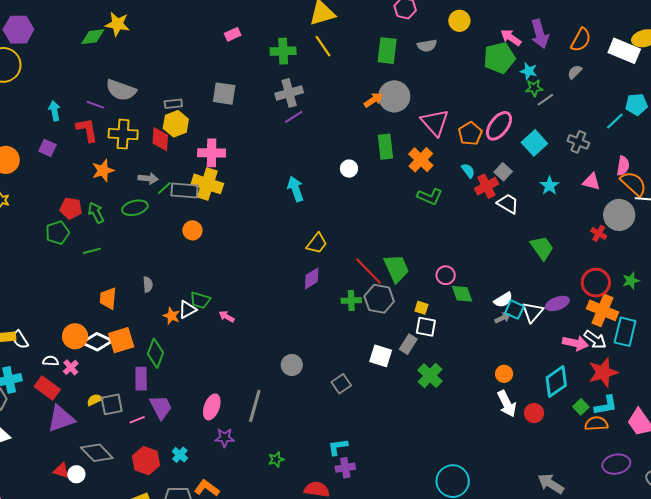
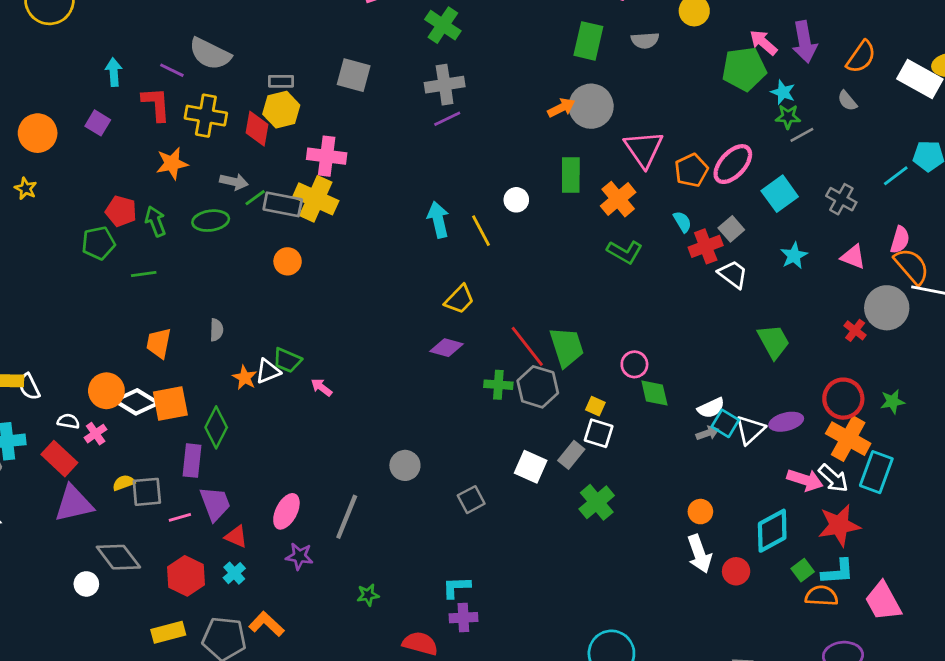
yellow line: (323, 46) -> (481, 231), moved
green cross: (283, 51) -> (443, 25), turned 30
gray semicircle: (575, 72) -> (847, 101), turned -91
purple diamond: (312, 278) -> (447, 348), turned 40
red triangle: (61, 471) -> (236, 537), moved

